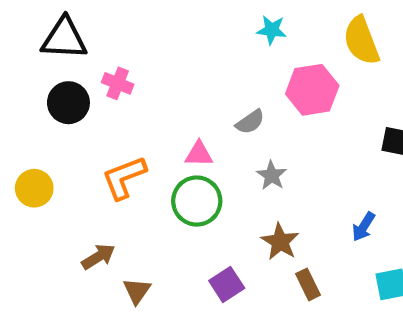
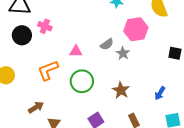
pink triangle: (199, 154) -> (76, 51), moved
gray star: (272, 175) -> (123, 53), moved
brown star: (280, 242) -> (121, 90), moved

